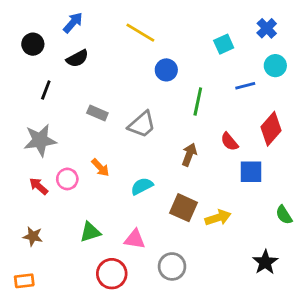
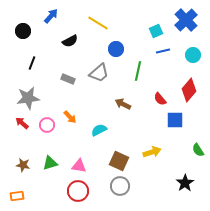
blue cross: (267, 28) -> (186, 20), size x1.6
black semicircle: (77, 58) -> (70, 41), moved
cyan circle: (275, 66) -> (193, 55), moved
blue line: (245, 86) -> (163, 51), moved
gray trapezoid: (142, 124) -> (99, 73), moved
brown arrow: (189, 155) -> (123, 104), moved, turned -84
red arrow: (39, 186) -> (22, 123), moved
brown square: (183, 208) -> (119, 161), moved
green triangle: (90, 232) -> (50, 163), moved
pink triangle: (135, 239) -> (79, 166), moved

